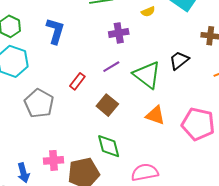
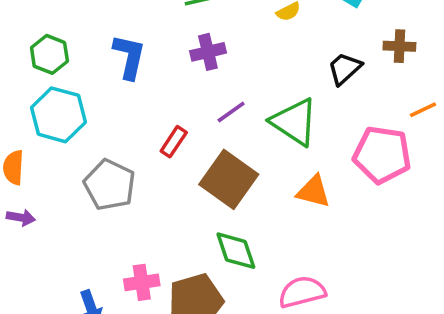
purple cross: (119, 33) -> (208, 52), moved
black trapezoid: (179, 60) -> (345, 69), moved
brown square: (107, 105) -> (229, 179), size x1.5
pink pentagon: (198, 124) -> (382, 155), moved

